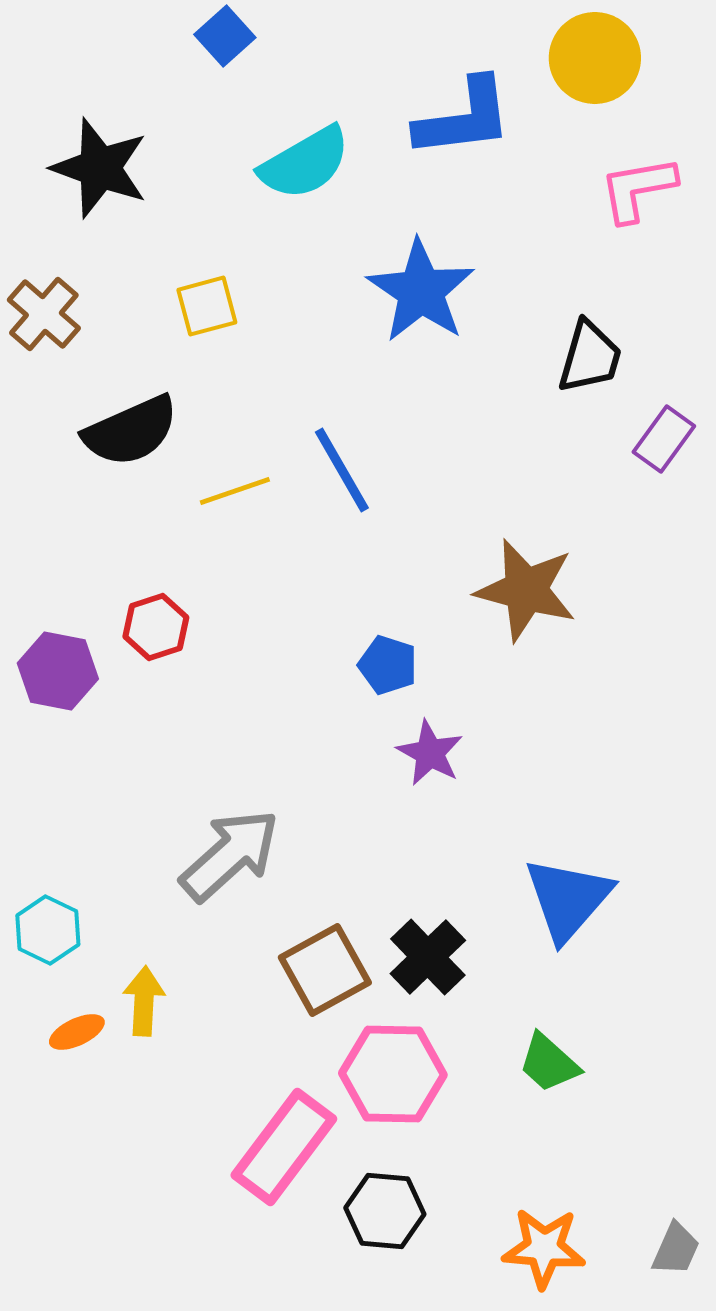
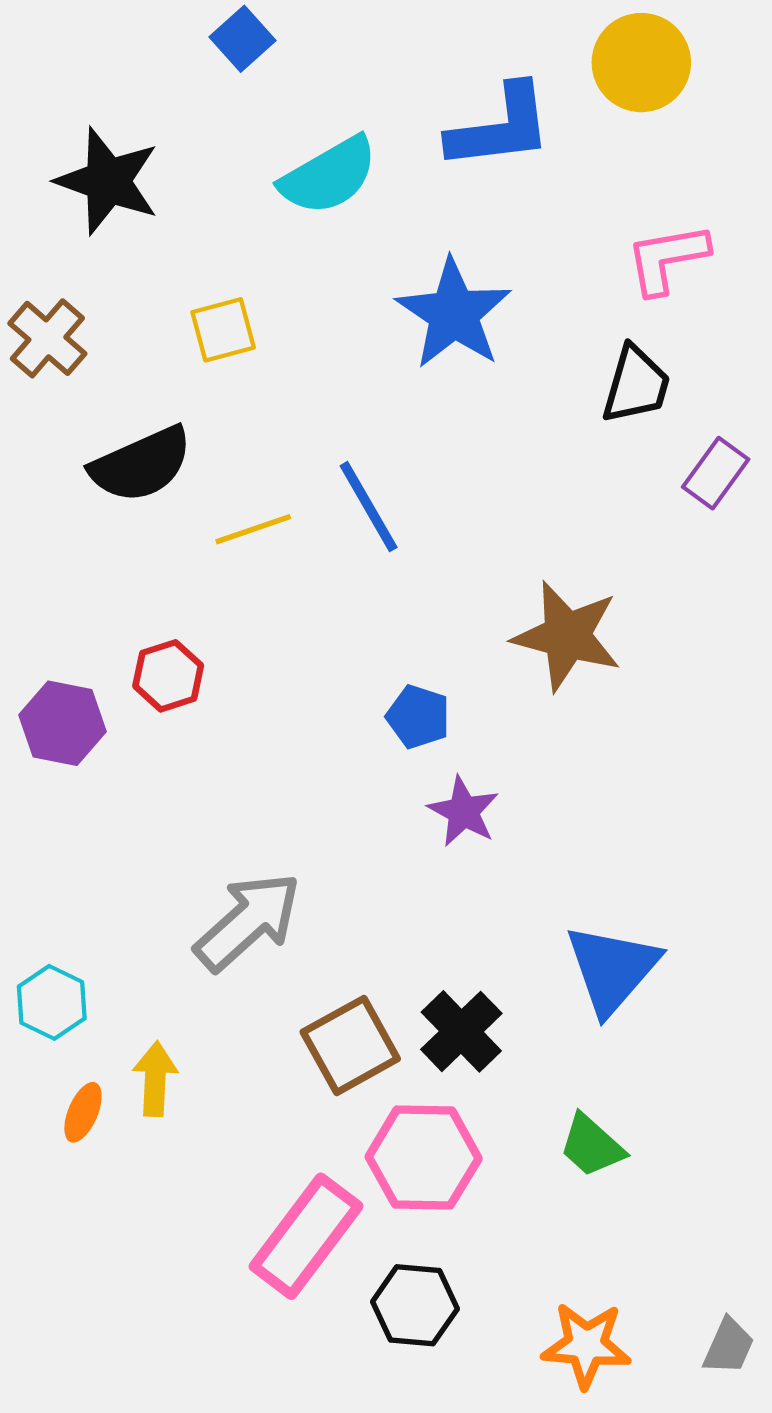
pink L-shape: (638, 189) -> (667, 259), moved
orange ellipse: (77, 1032) -> (83, 1112), turned -42

